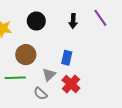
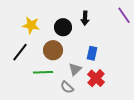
black circle: (36, 21) -> (63, 27), moved
black arrow: (73, 21) -> (85, 18), moved

